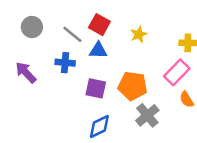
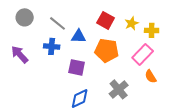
red square: (99, 25) -> (106, 20), moved
yellow star: (139, 34) -> (132, 23), moved
orange pentagon: (133, 86) -> (107, 50), moved

